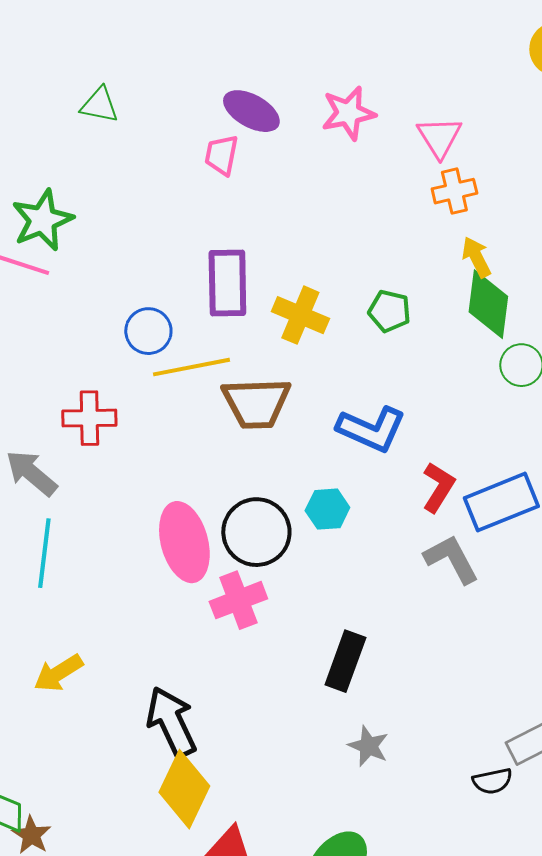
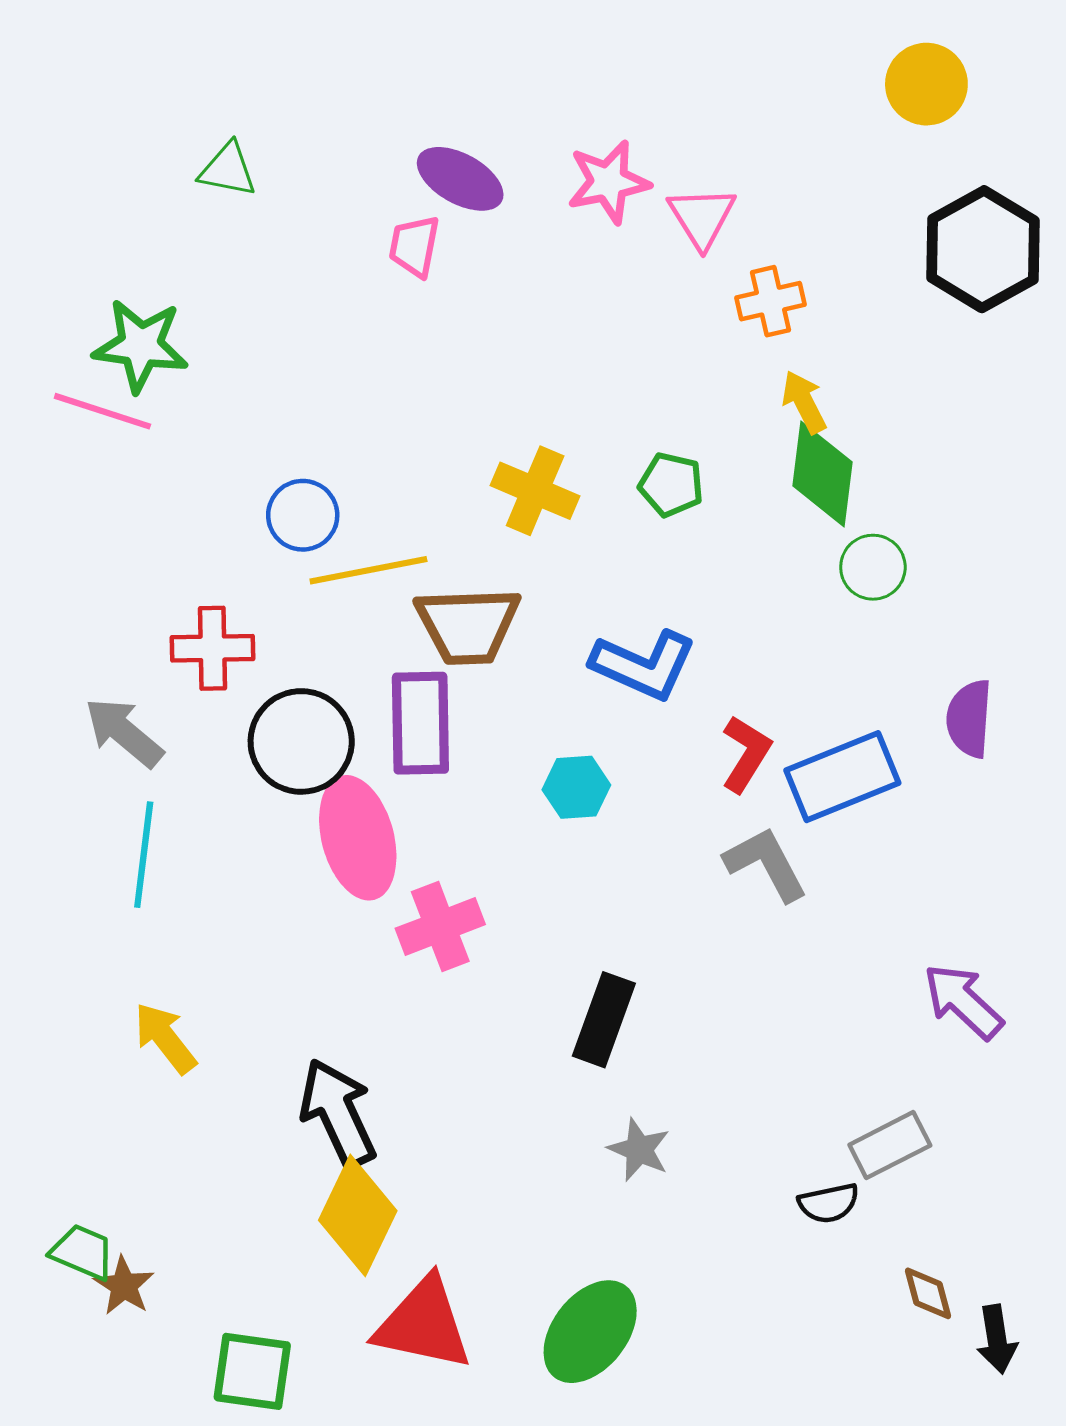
pink triangle: (439, 137) -> (702, 217), moved
green star: (42, 220) -> (141, 346), turned 30
purple rectangle: (227, 283) -> (420, 723), moved
black circle: (256, 532) -> (301, 741), moved
yellow arrow: (58, 673) -> (165, 1038), turned 84

